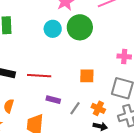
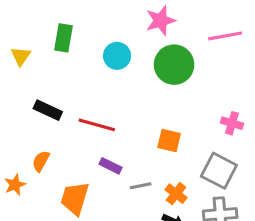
cyan circle: (53, 29) -> (117, 56), moved
gray line: (75, 108) -> (141, 186), turned 32

